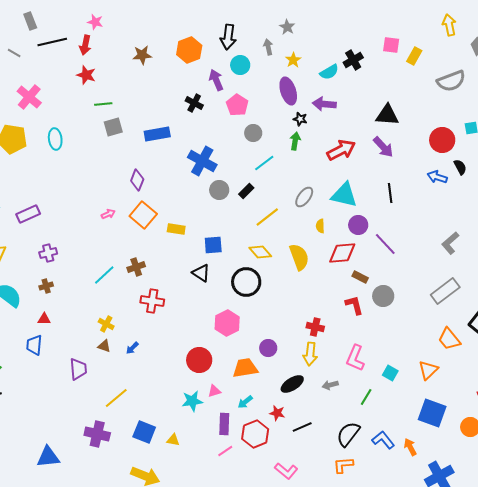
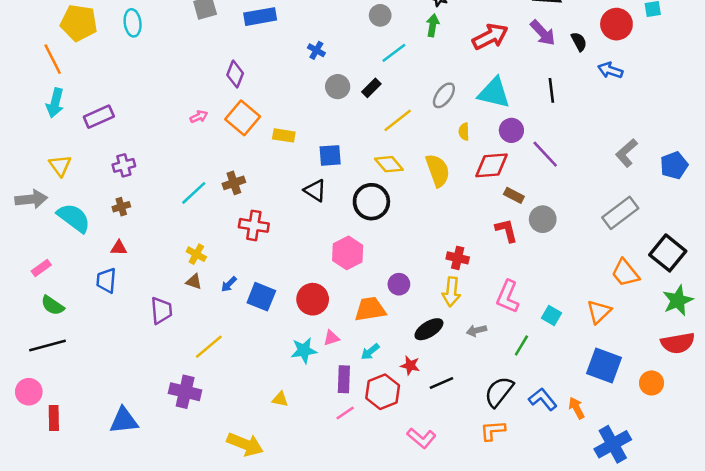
blue cross: (202, 161) -> (316, 50), size x0.5
black semicircle: (460, 167) -> (579, 42), moved
blue square: (144, 432) -> (261, 297), moved

